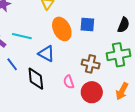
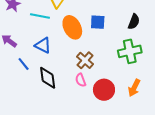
cyan line: (22, 36) -> (40, 16), moved
blue triangle: (46, 54) -> (43, 45), moved
brown cross: (91, 64) -> (85, 60), moved, turned 30

